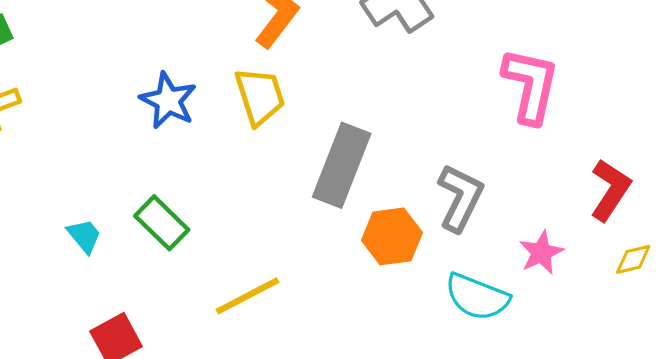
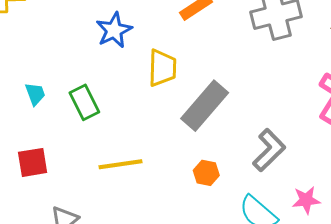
yellow trapezoid: (260, 96) -> (162, 68), moved
orange hexagon: (392, 236) -> (206, 173), moved, size x0.7

